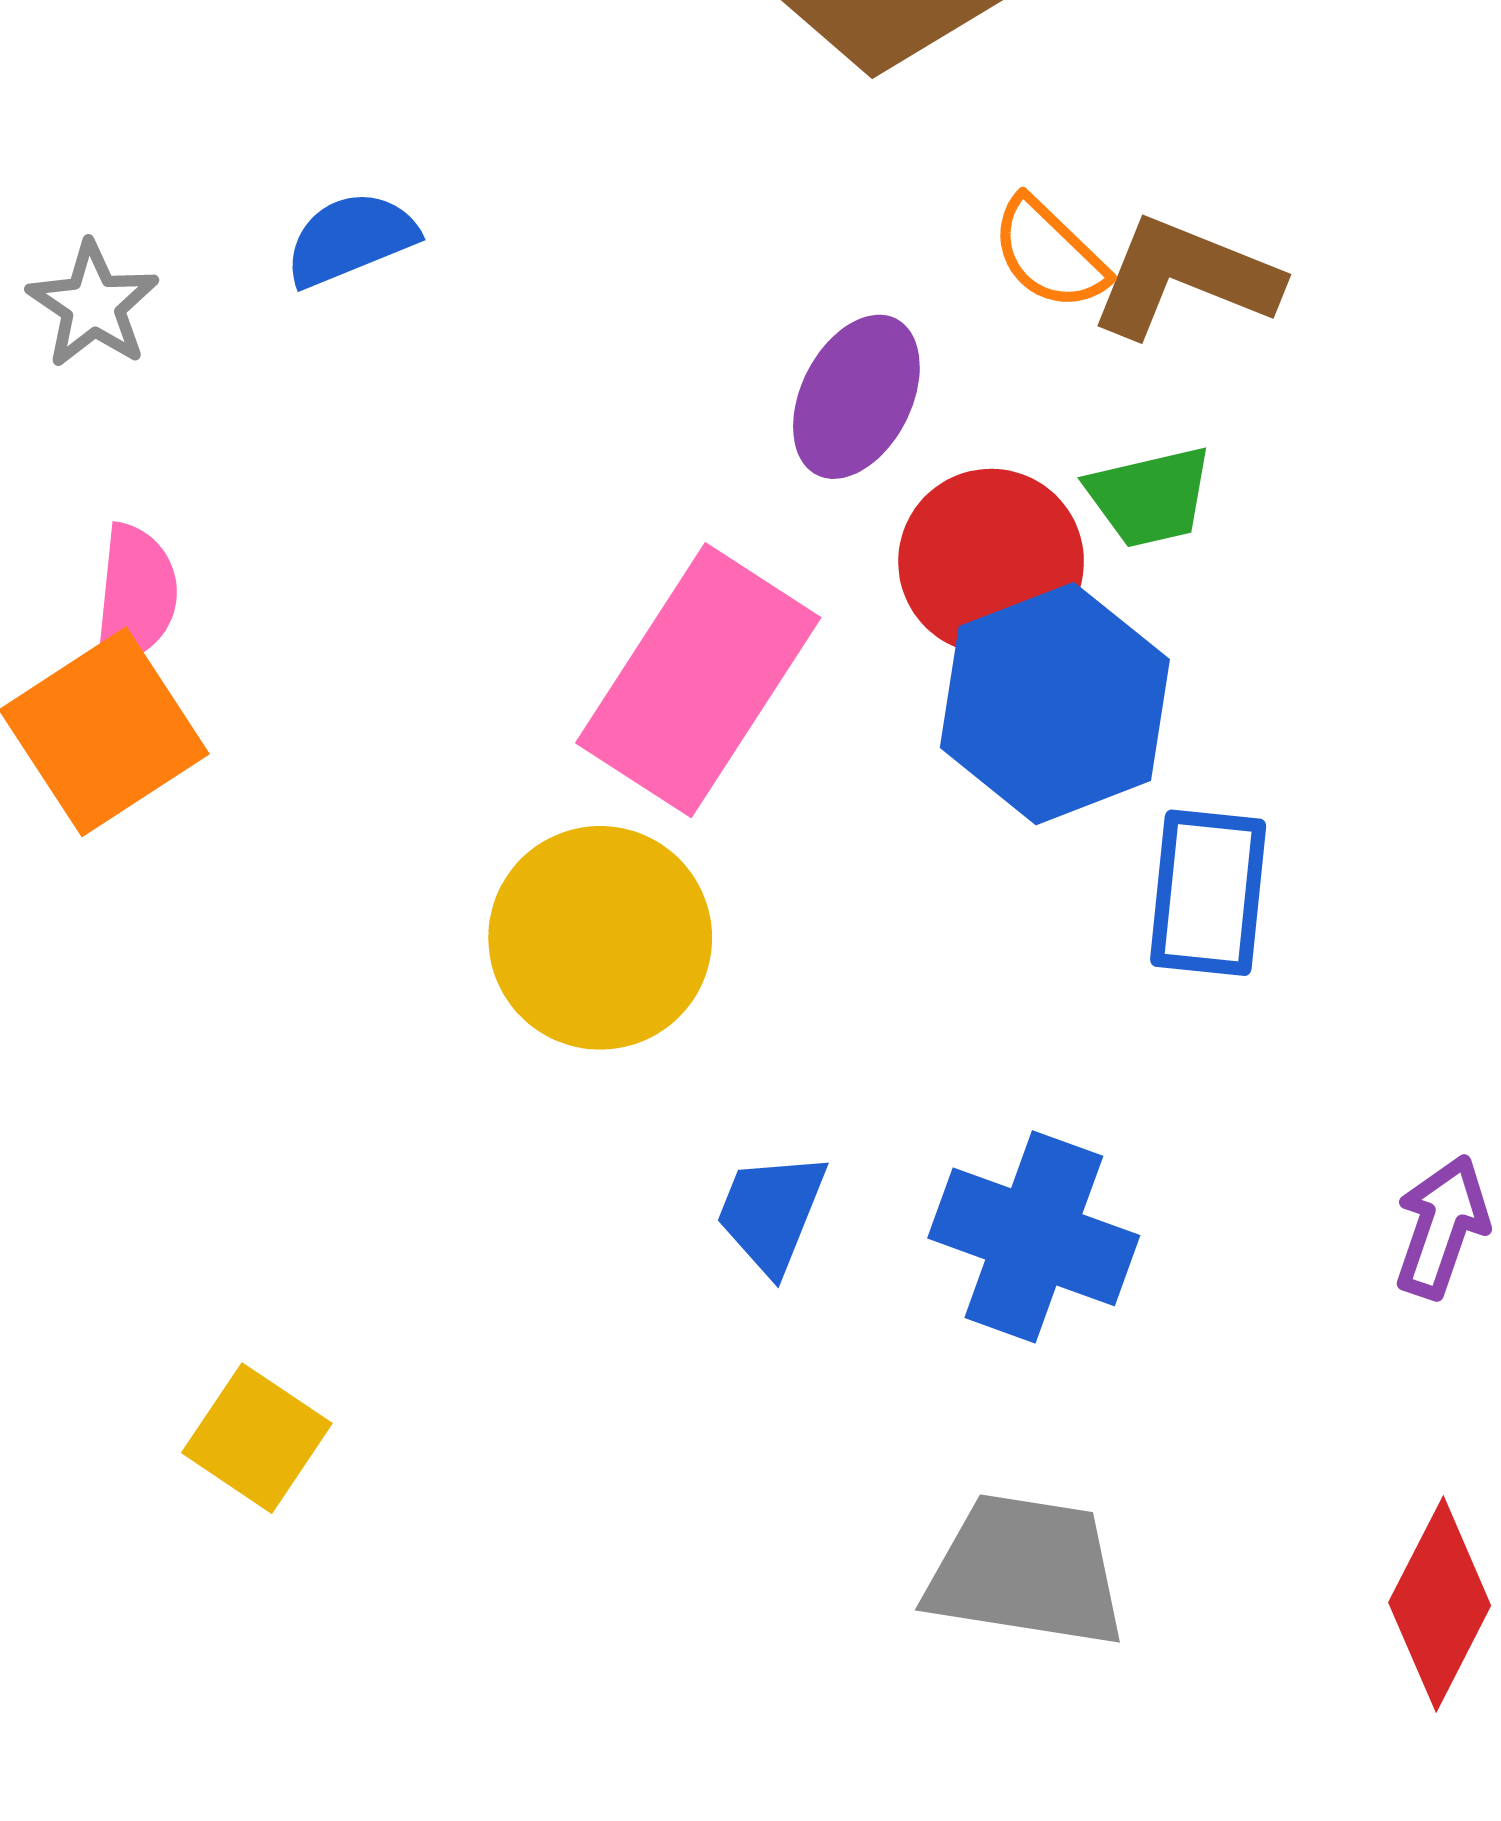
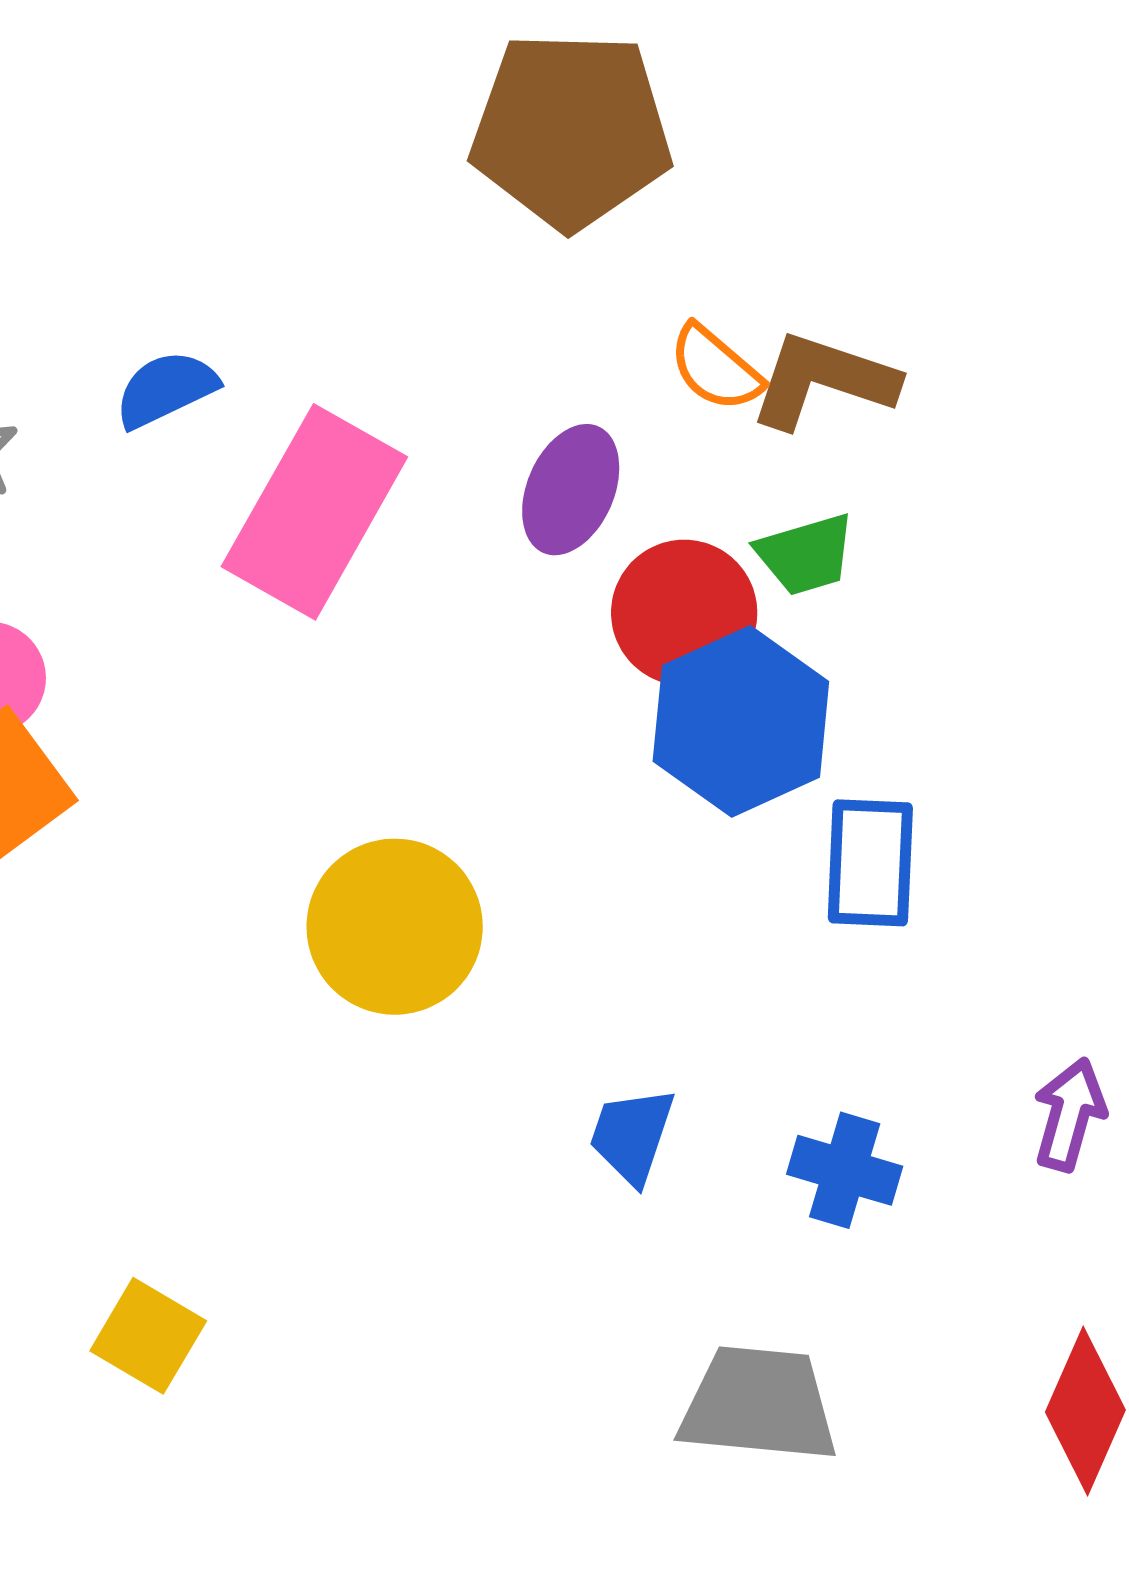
pink rectangle: (698, 680) -> (314, 512), moved
blue trapezoid: (771, 1212) -> (632, 1136), moved
blue cross: (1034, 1237) -> (845, 1170), moved, size x0.7

